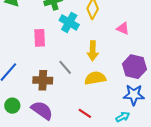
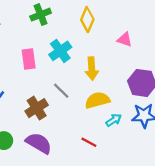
cyan cross: (69, 22) -> (60, 51), moved, turned 30
brown cross: (43, 80) -> (37, 108), turned -30
cyan arrow: (123, 117) -> (114, 120), moved

